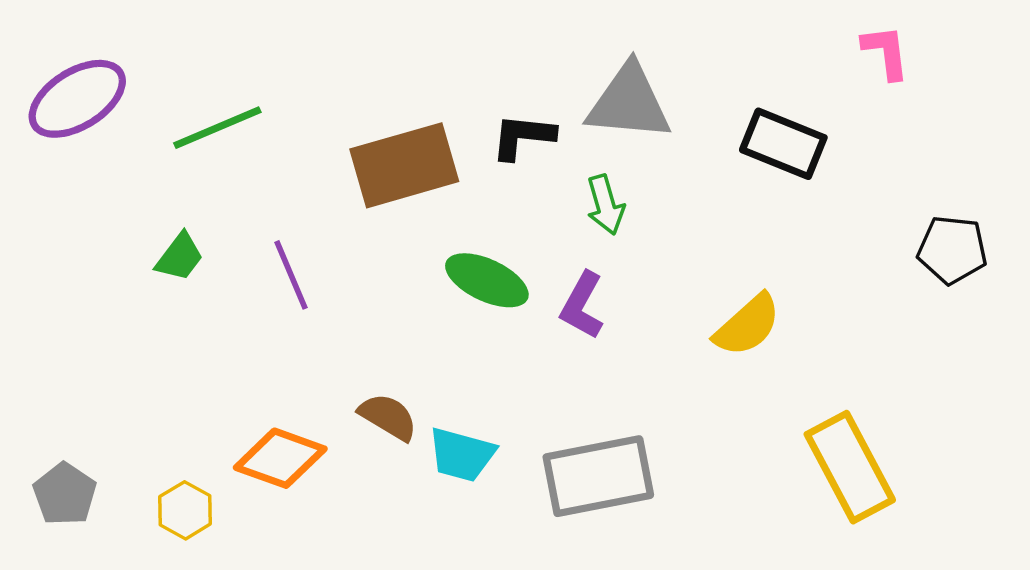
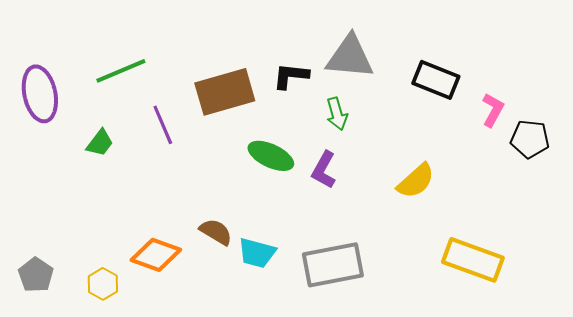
pink L-shape: (886, 52) -> (493, 110), moved, turned 36
purple ellipse: (77, 99) -> (40, 94), moved, turned -70
purple line: (291, 275) -> (163, 125), moved
yellow rectangle: (850, 467) -> (473, 260), turned -42

